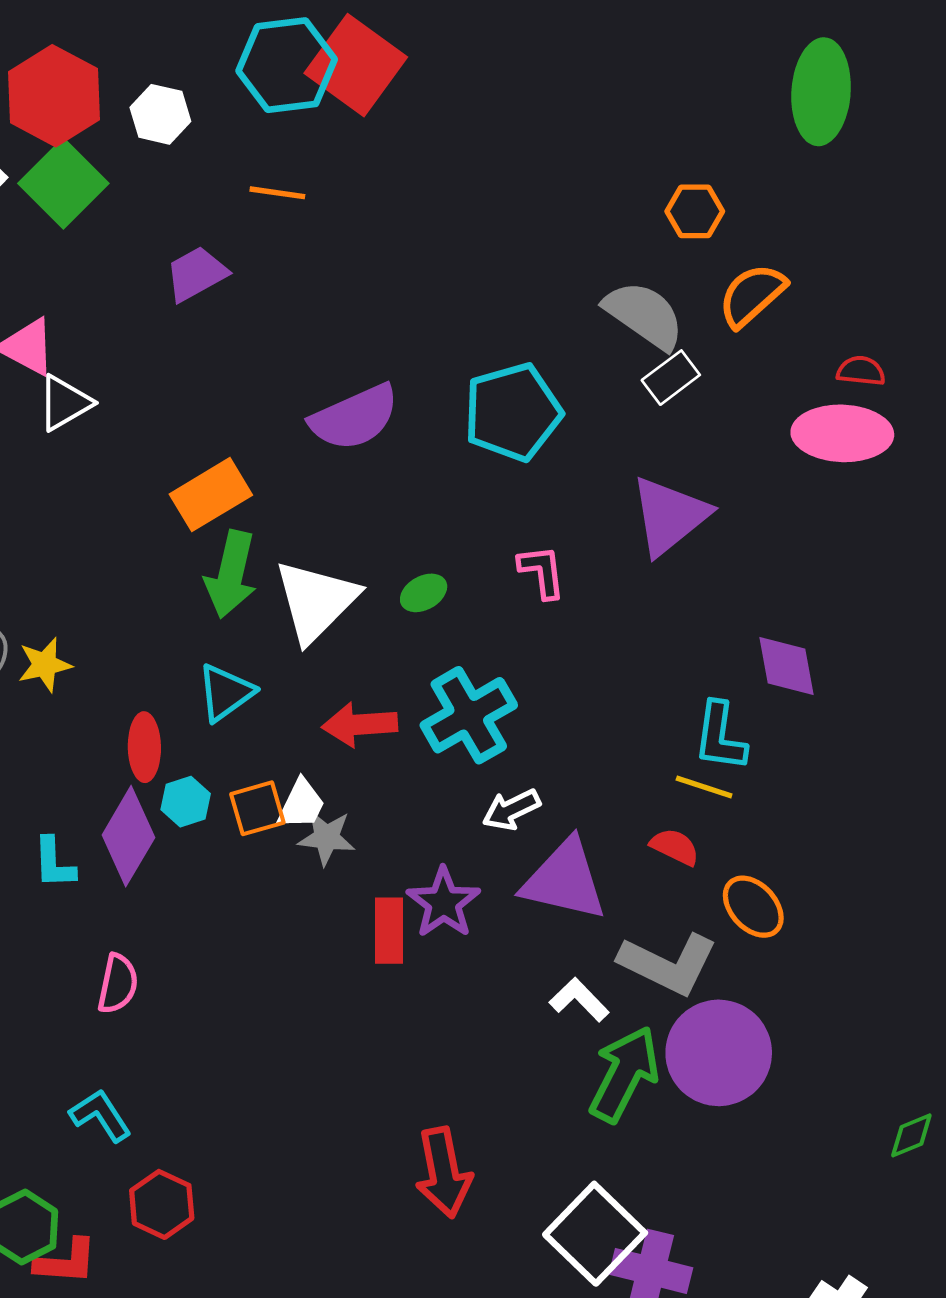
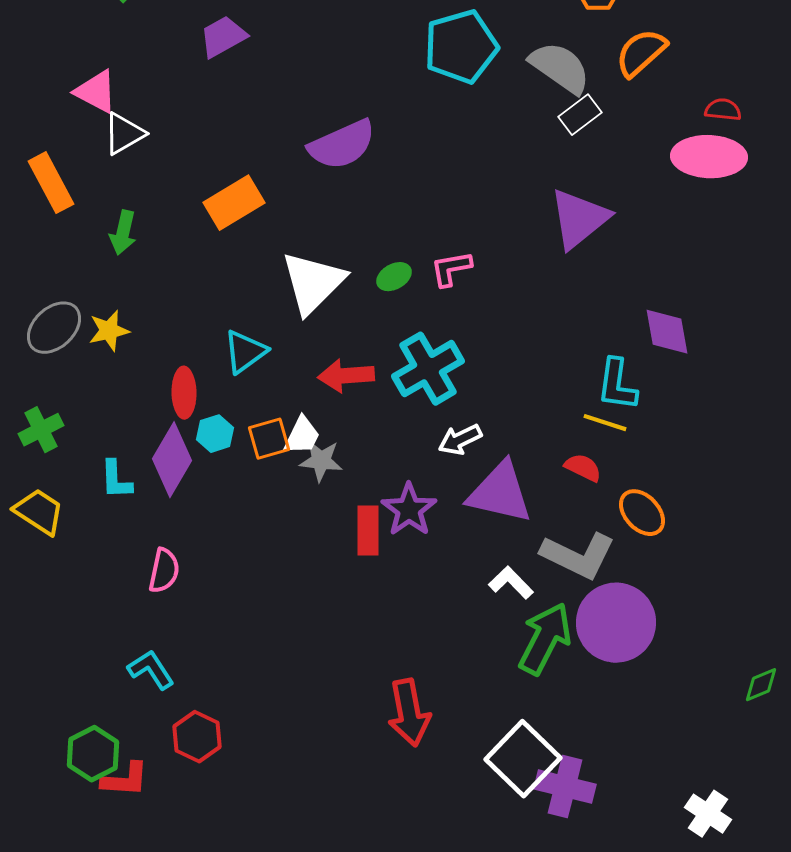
cyan pentagon: (513, 412) -> (461, 47), moved
pink L-shape: (542, 572) -> (451, 269), moved, turned -93
green arrow: (231, 574) -> (123, 233), moved, size x0.7

